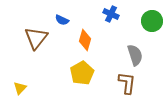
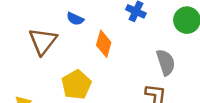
yellow pentagon: (82, 73) -> (76, 85), moved

